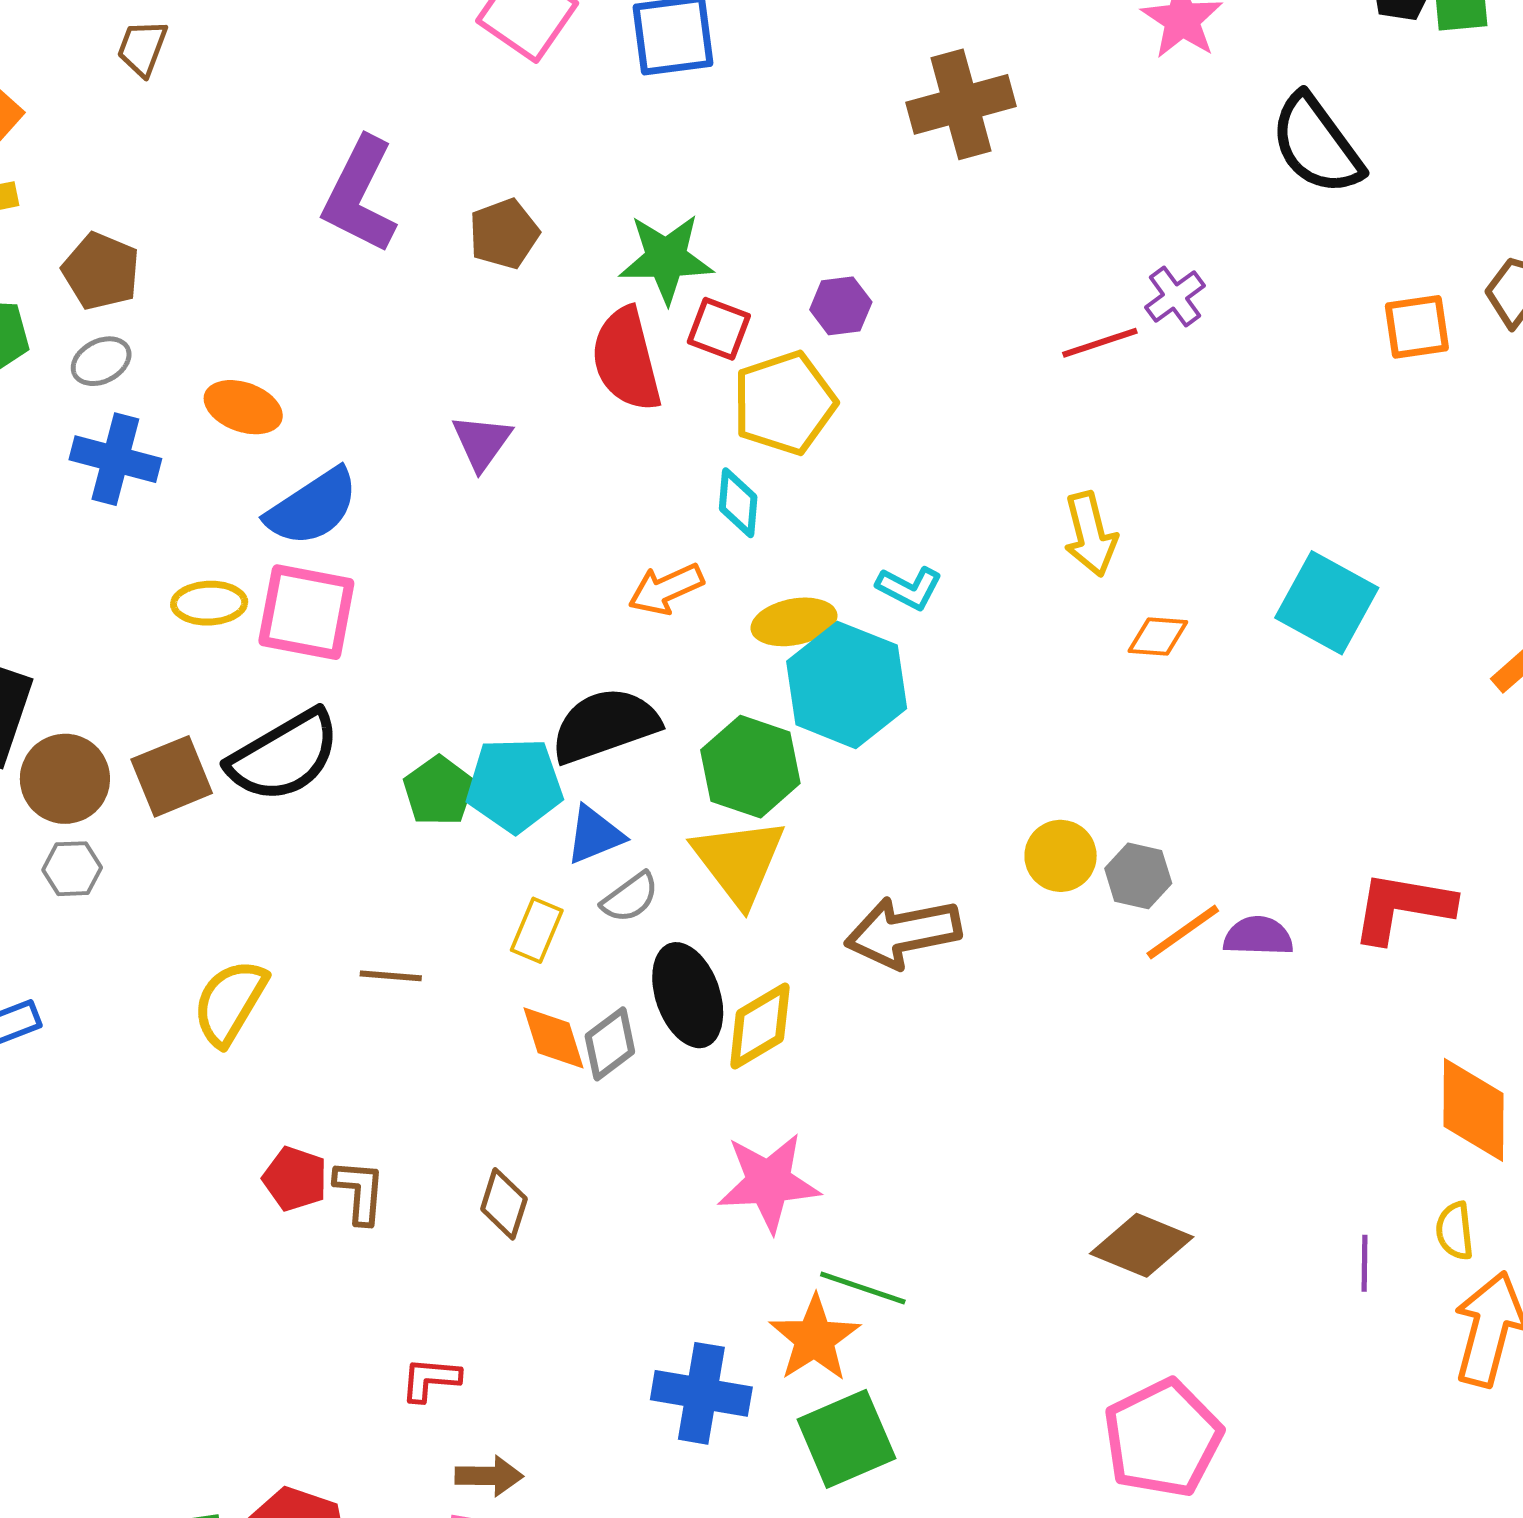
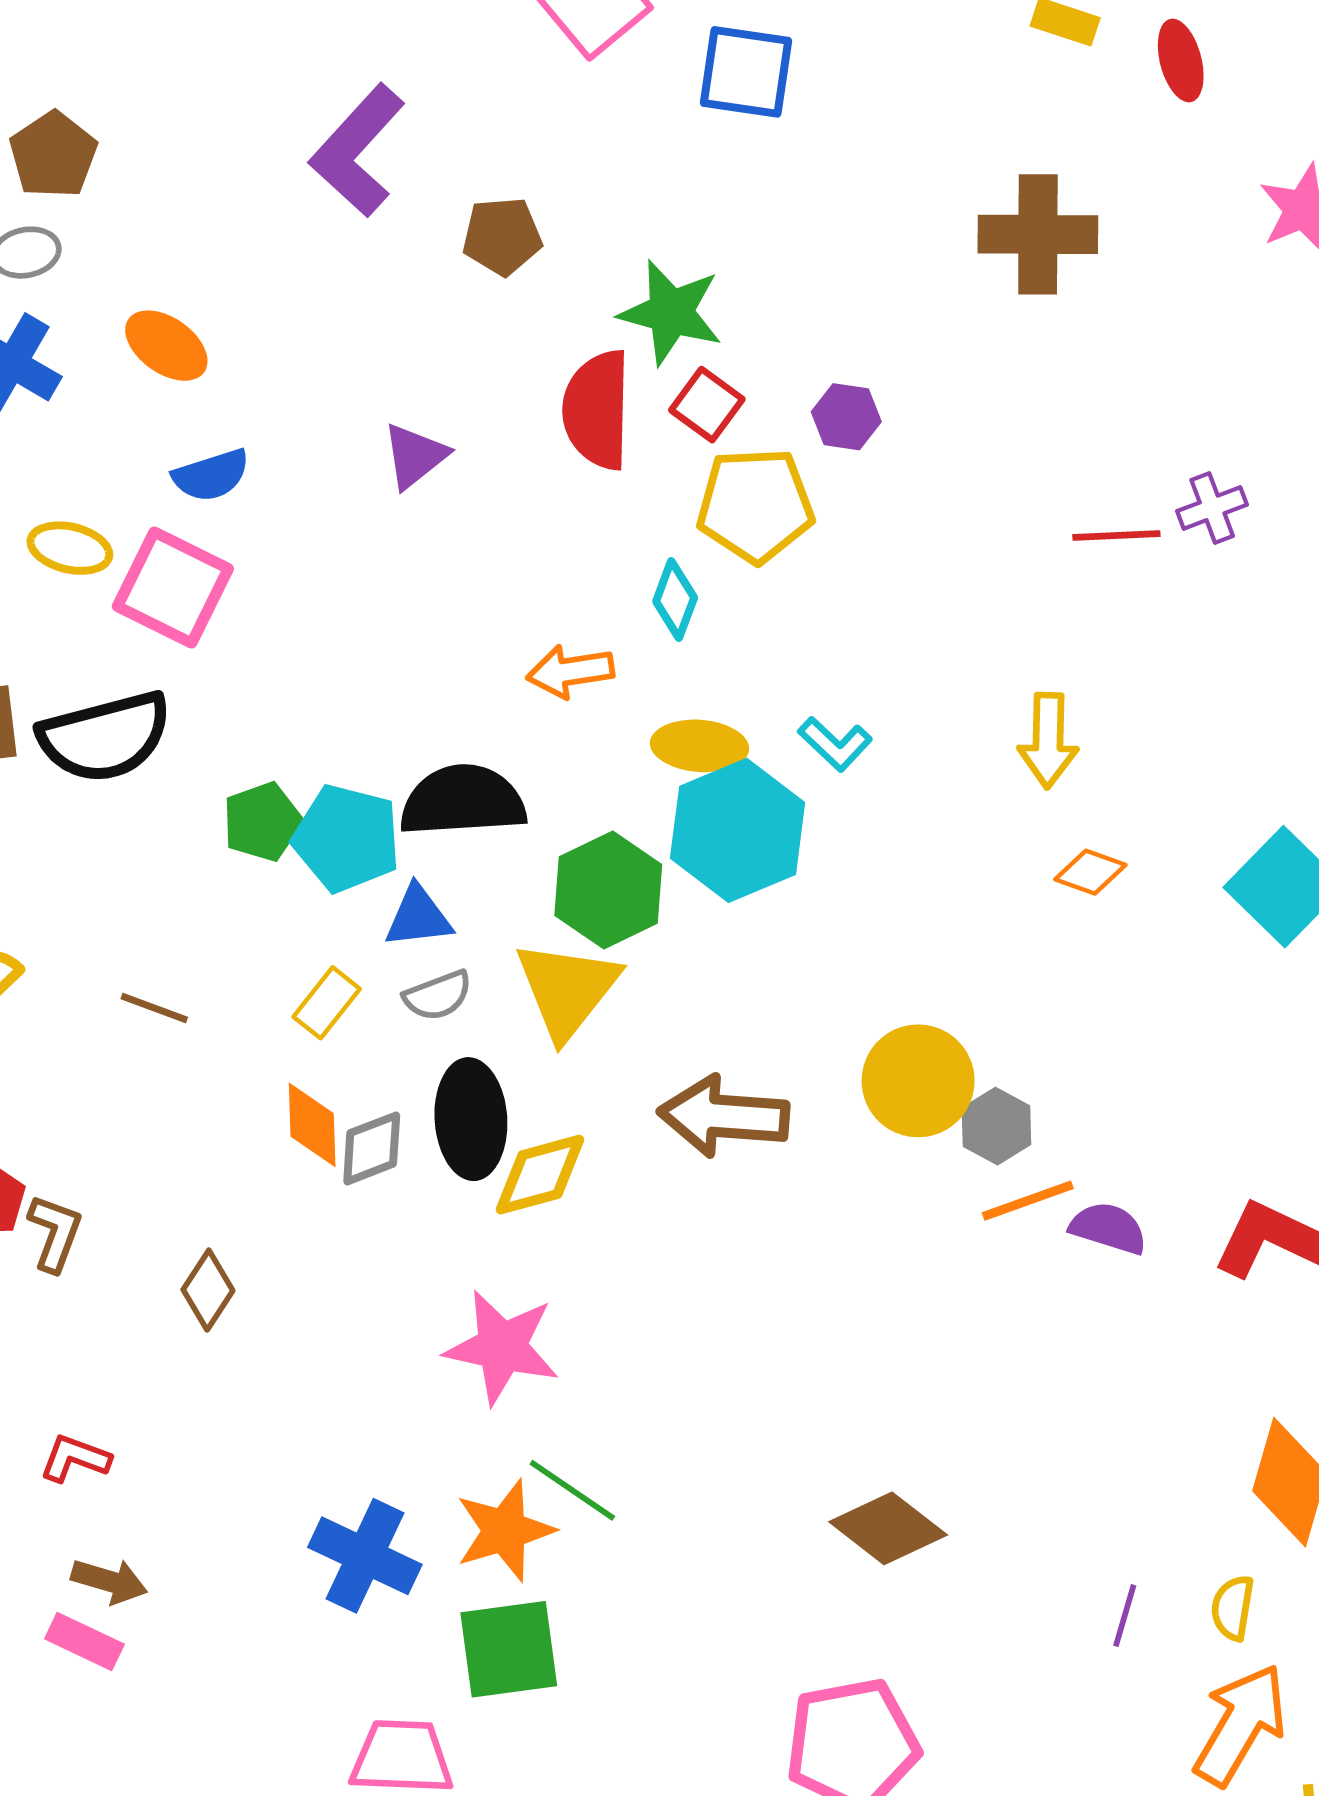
blue semicircle: (312, 507) -> (211, 475), size x0.7
yellow circle: (1061, 856) -> (918, 1081), size x1.4

